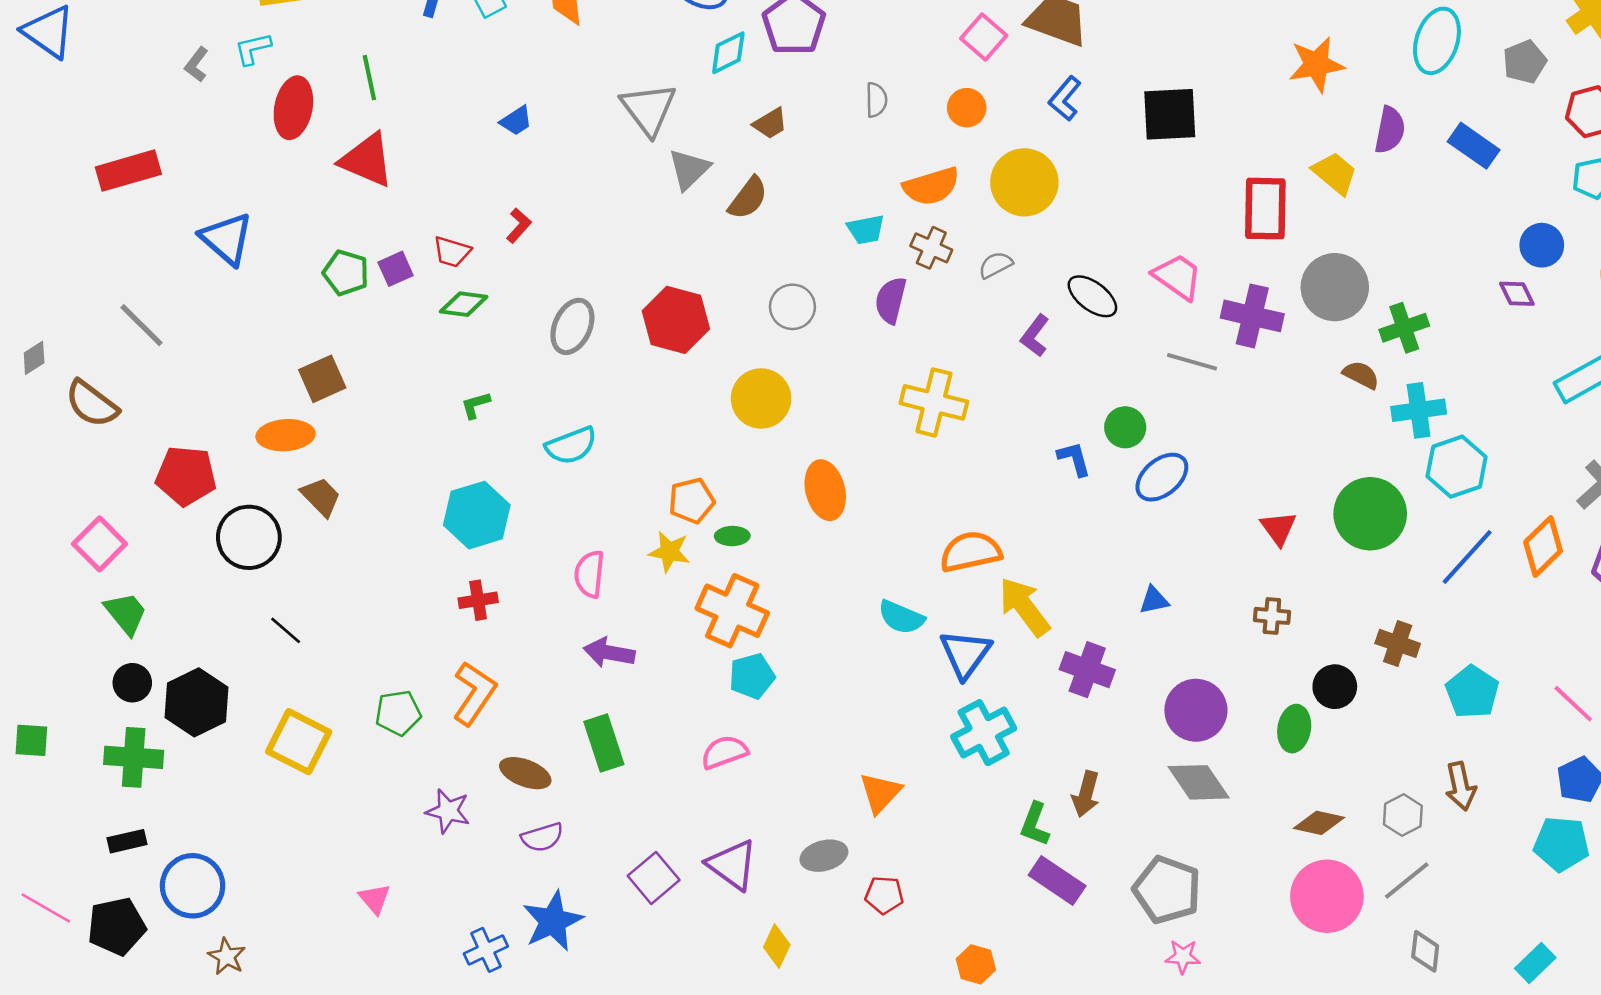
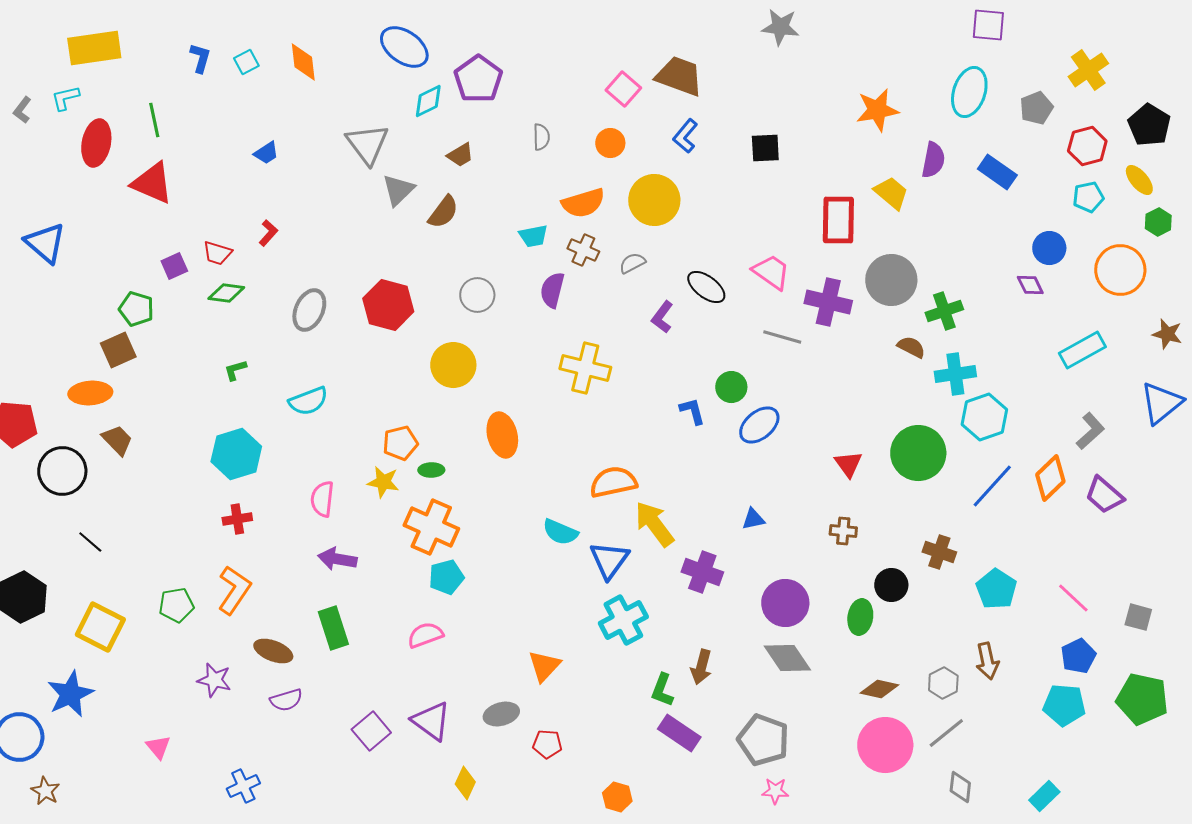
black square: (1170, 114) -> (765, 148), size x0.7
green pentagon: (346, 273) -> (136, 309), moved
blue star: (553, 921) -> (70, 694), moved

